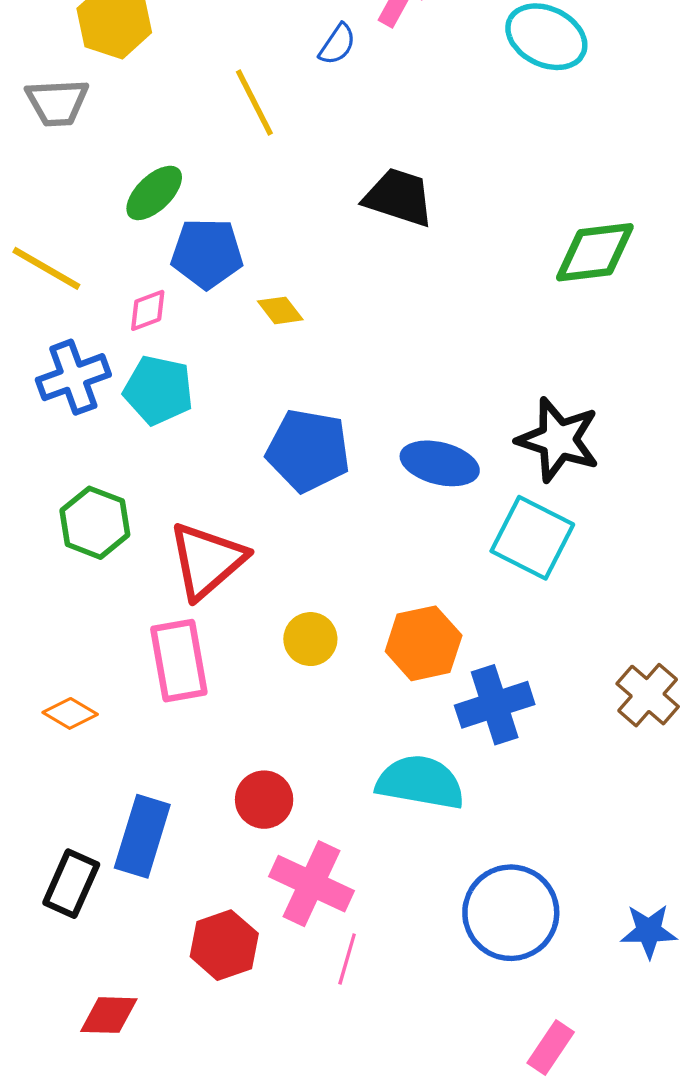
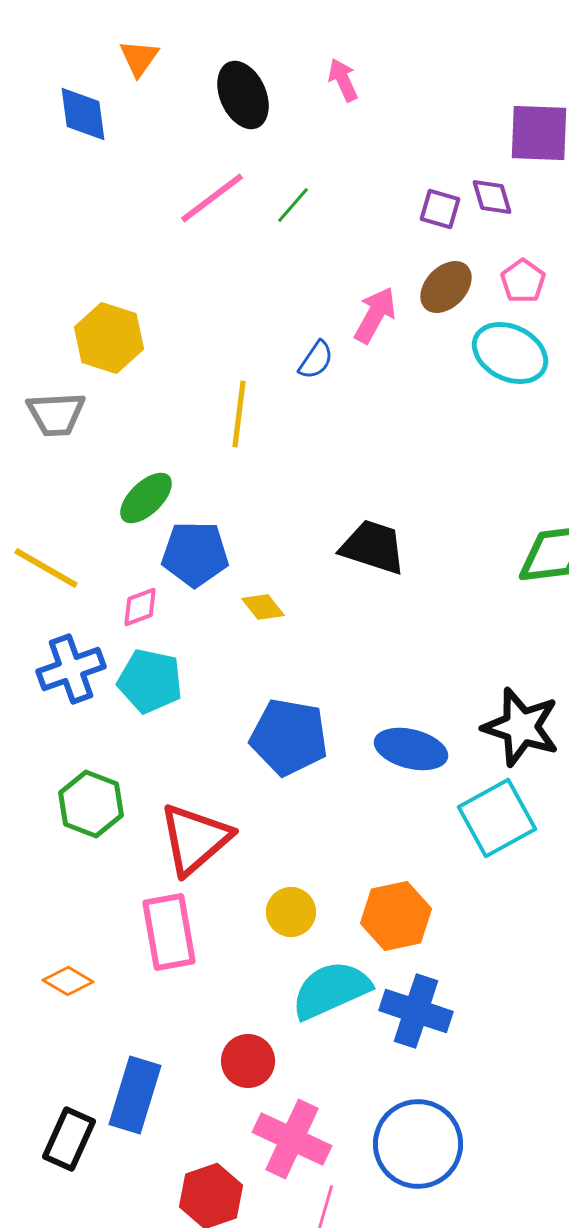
yellow line: (254, 102) -> (239, 414), turned 34
black trapezoid: (399, 197) -> (373, 547), moved
cyan square: (532, 538) -> (497, 818), turned 34
blue cross: (495, 705) -> (416, 1011), moved, turned 36
cyan semicircle: (420, 782) -> (331, 990), moved, turned -34
blue circle: (511, 913) -> (418, 1144), moved

